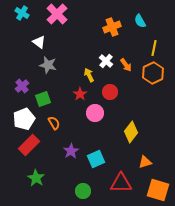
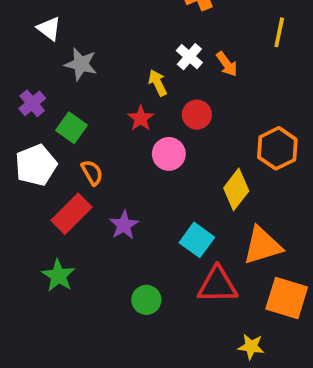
white triangle: (39, 42) -> (49, 29), moved
orange hexagon: (153, 73) -> (277, 148), moved
green square: (43, 99) -> (71, 128), turned -35
red rectangle: (29, 145) -> (71, 214), moved
cyan square: (96, 159) -> (197, 240), moved, turned -30
orange triangle: (145, 162) -> (262, 246), size x1.6

